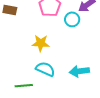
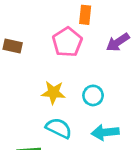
cyan circle: (72, 19) -> (93, 95), moved

